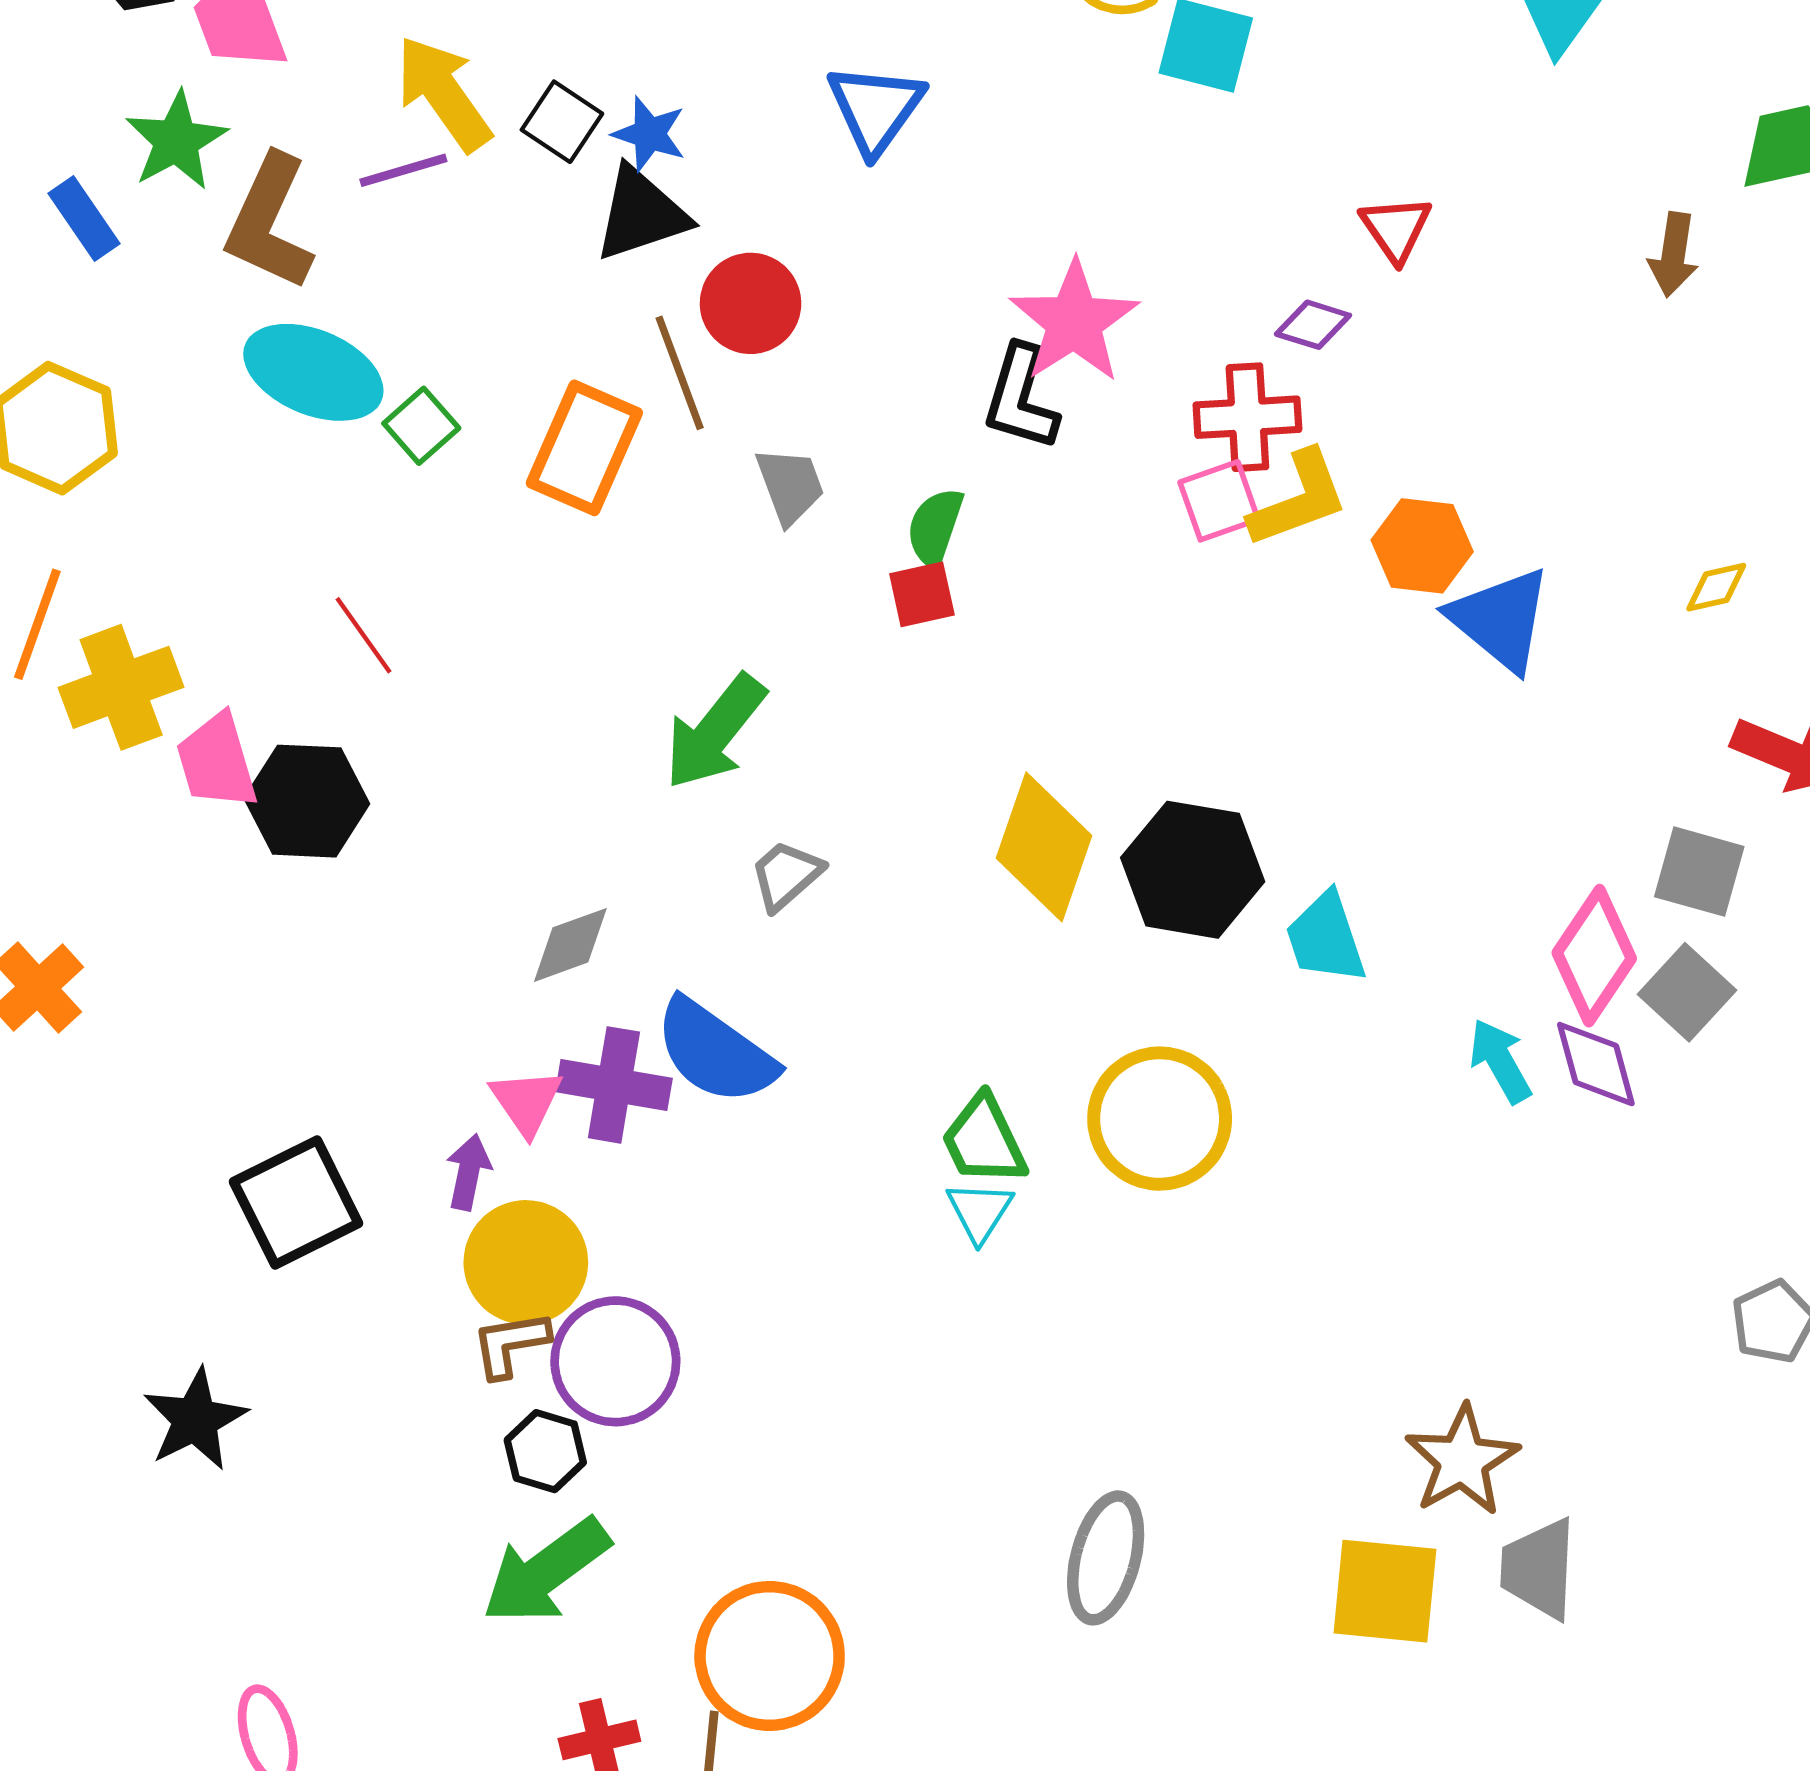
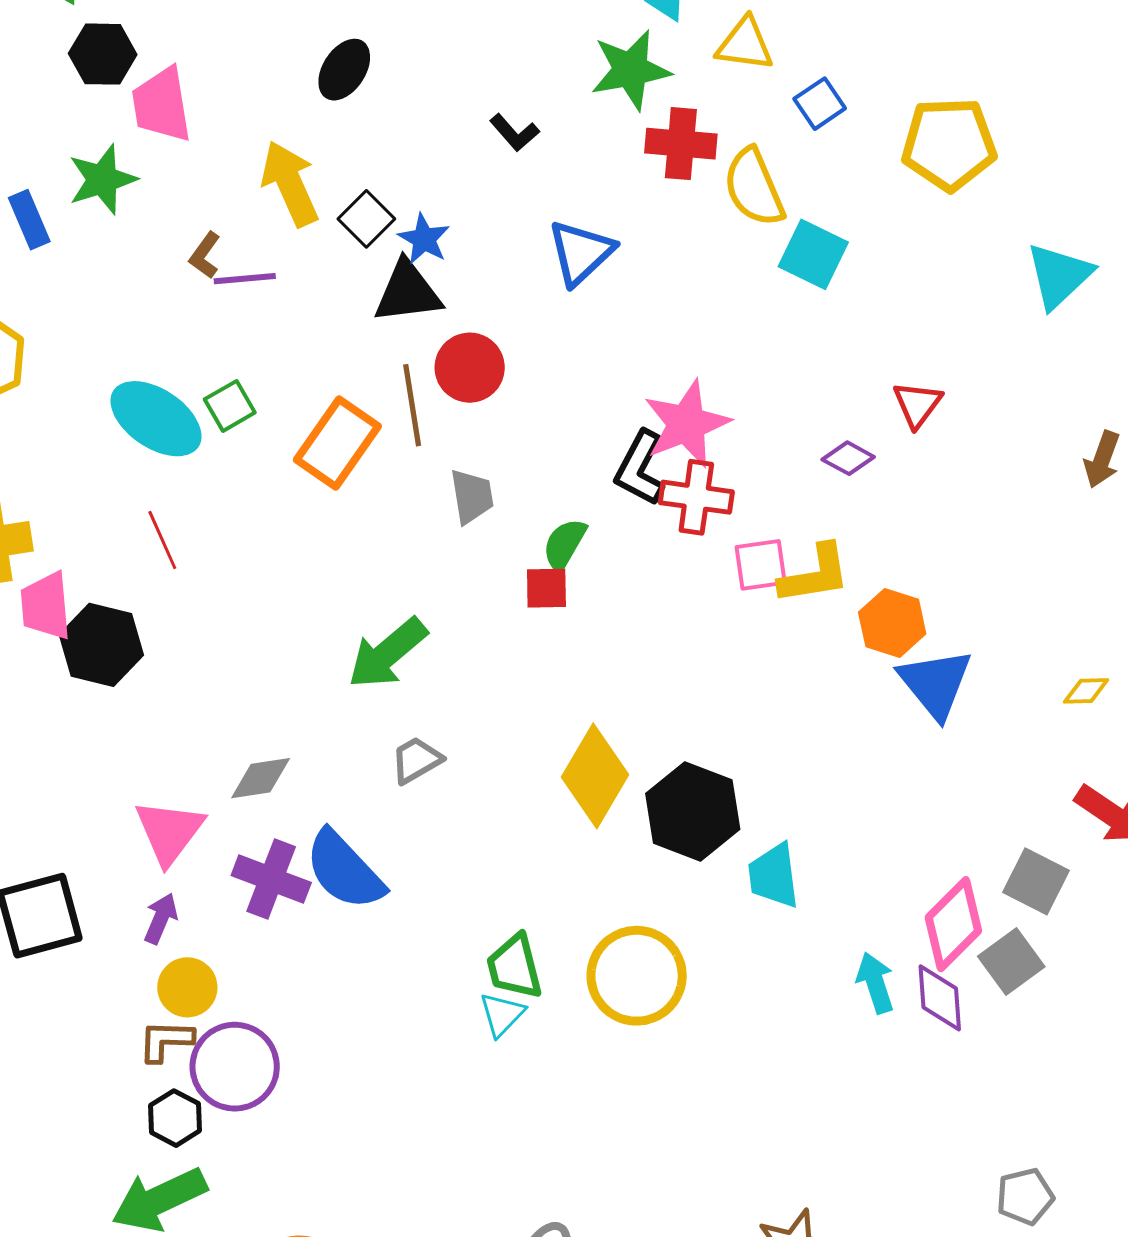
purple line: (403, 170) -> (245, 279), moved
brown L-shape: (269, 222) -> (205, 255), moved, size x0.5
cyan ellipse: (313, 372) -> (156, 419), moved
red cross: (1247, 417) -> (696, 497), moved
pink triangle: (526, 1102) -> (169, 832), moved, size x1.4
yellow circle: (526, 1262) -> (187, 987), size x0.7

